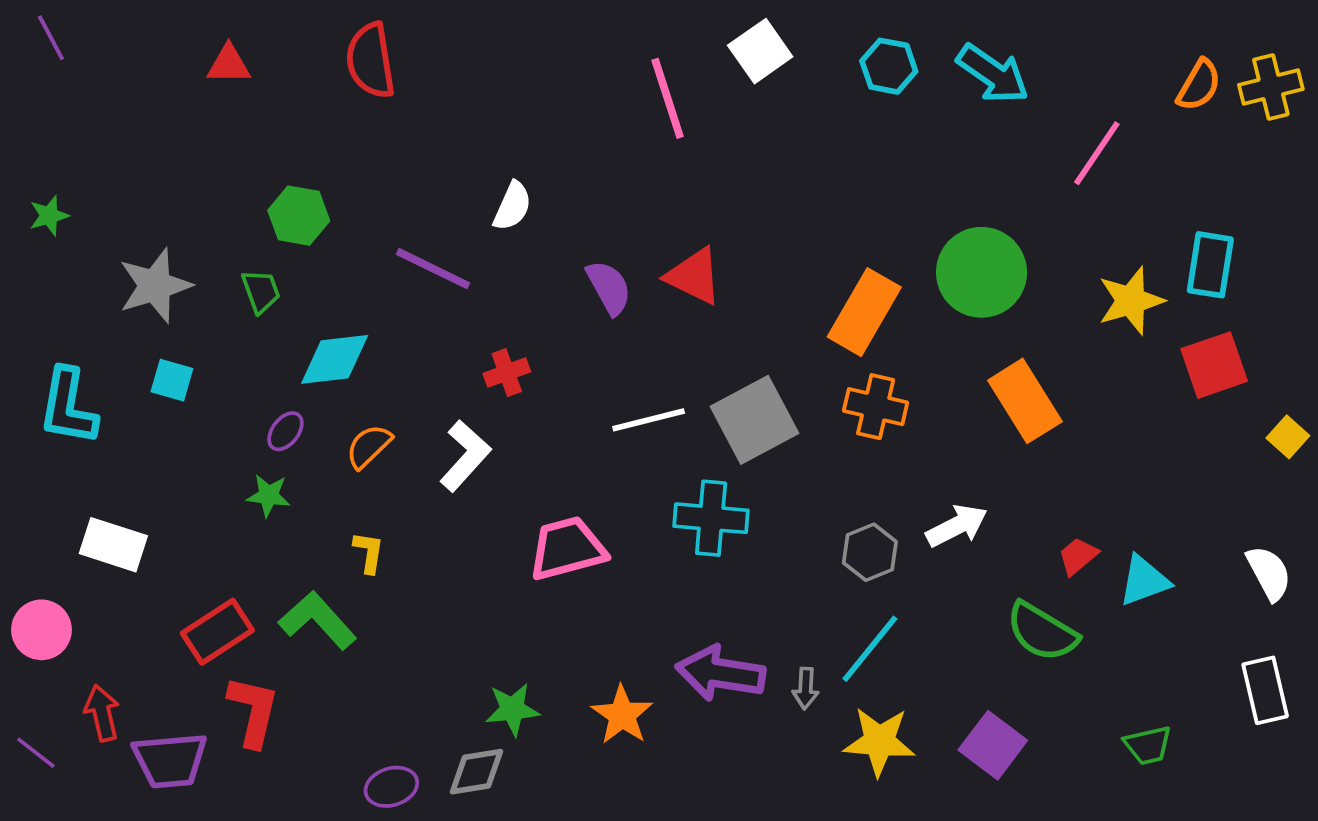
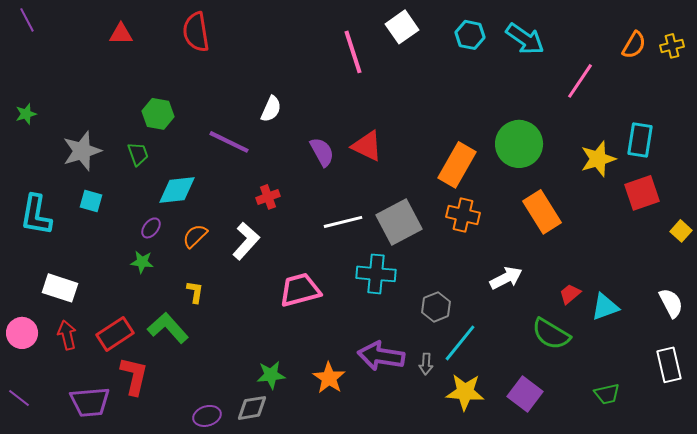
yellow cross: (1271, 87) -> (672, 46), size x0.7
gray hexagon: (870, 552) -> (436, 307), moved
red arrow: (102, 713) -> (67, 335), moved

